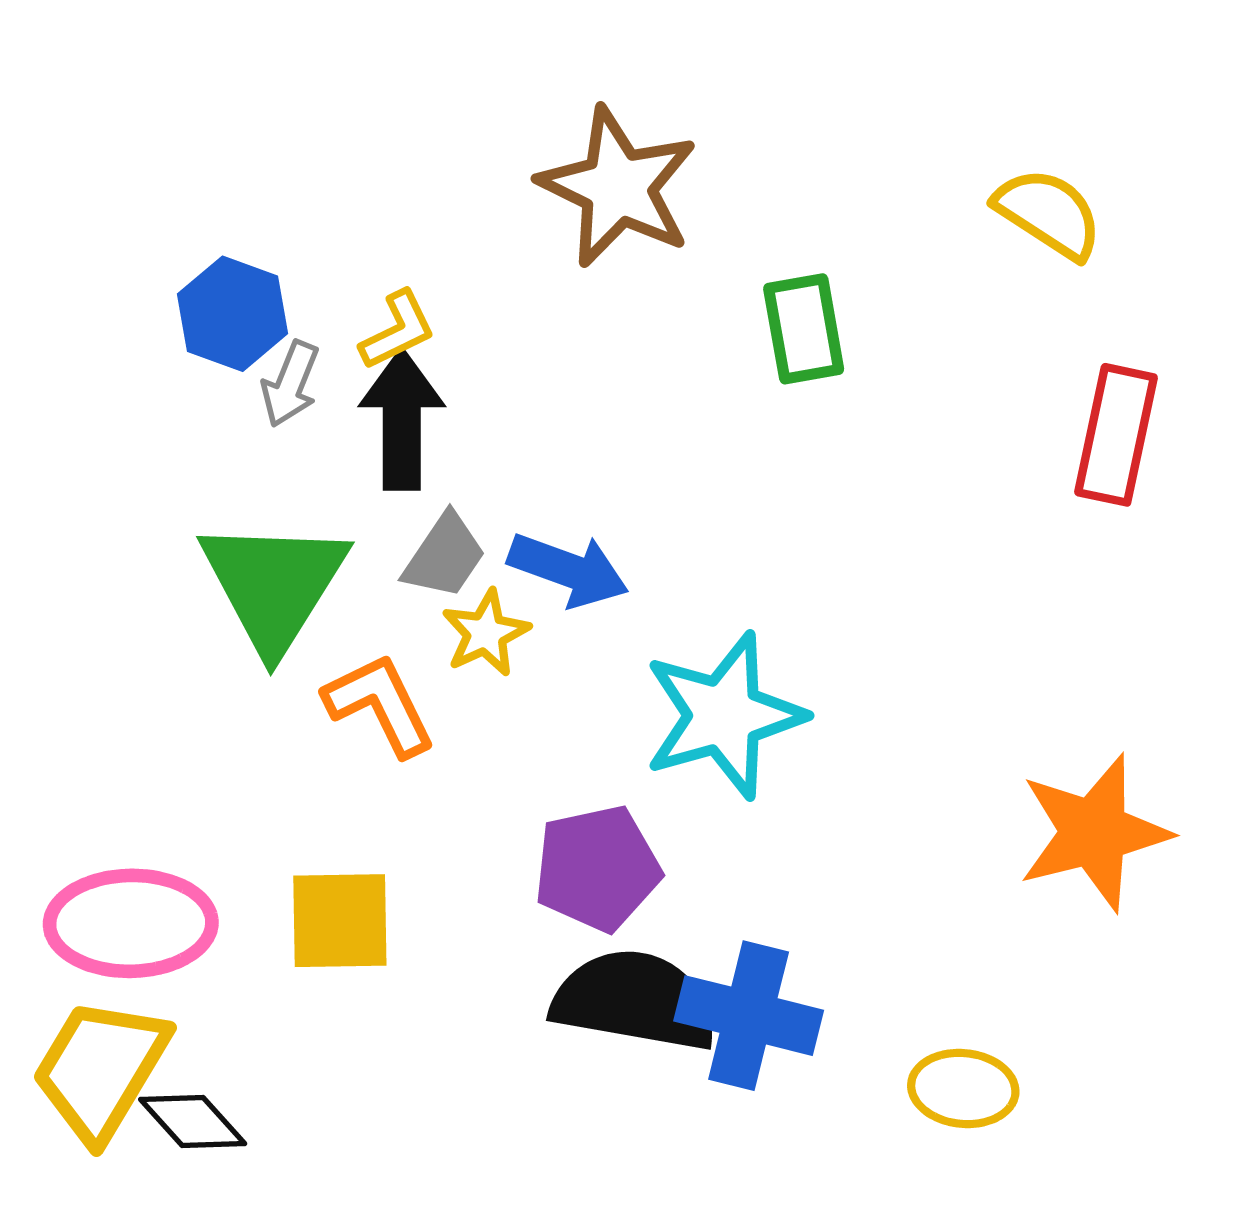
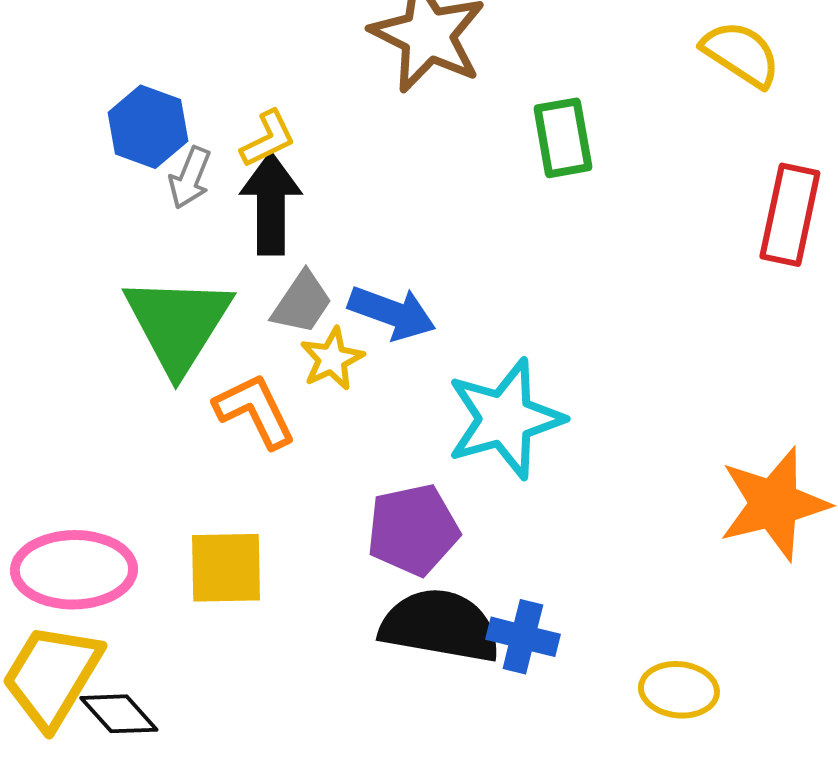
blue cross: (749, 1016) -> (523, 637), size x0.7

